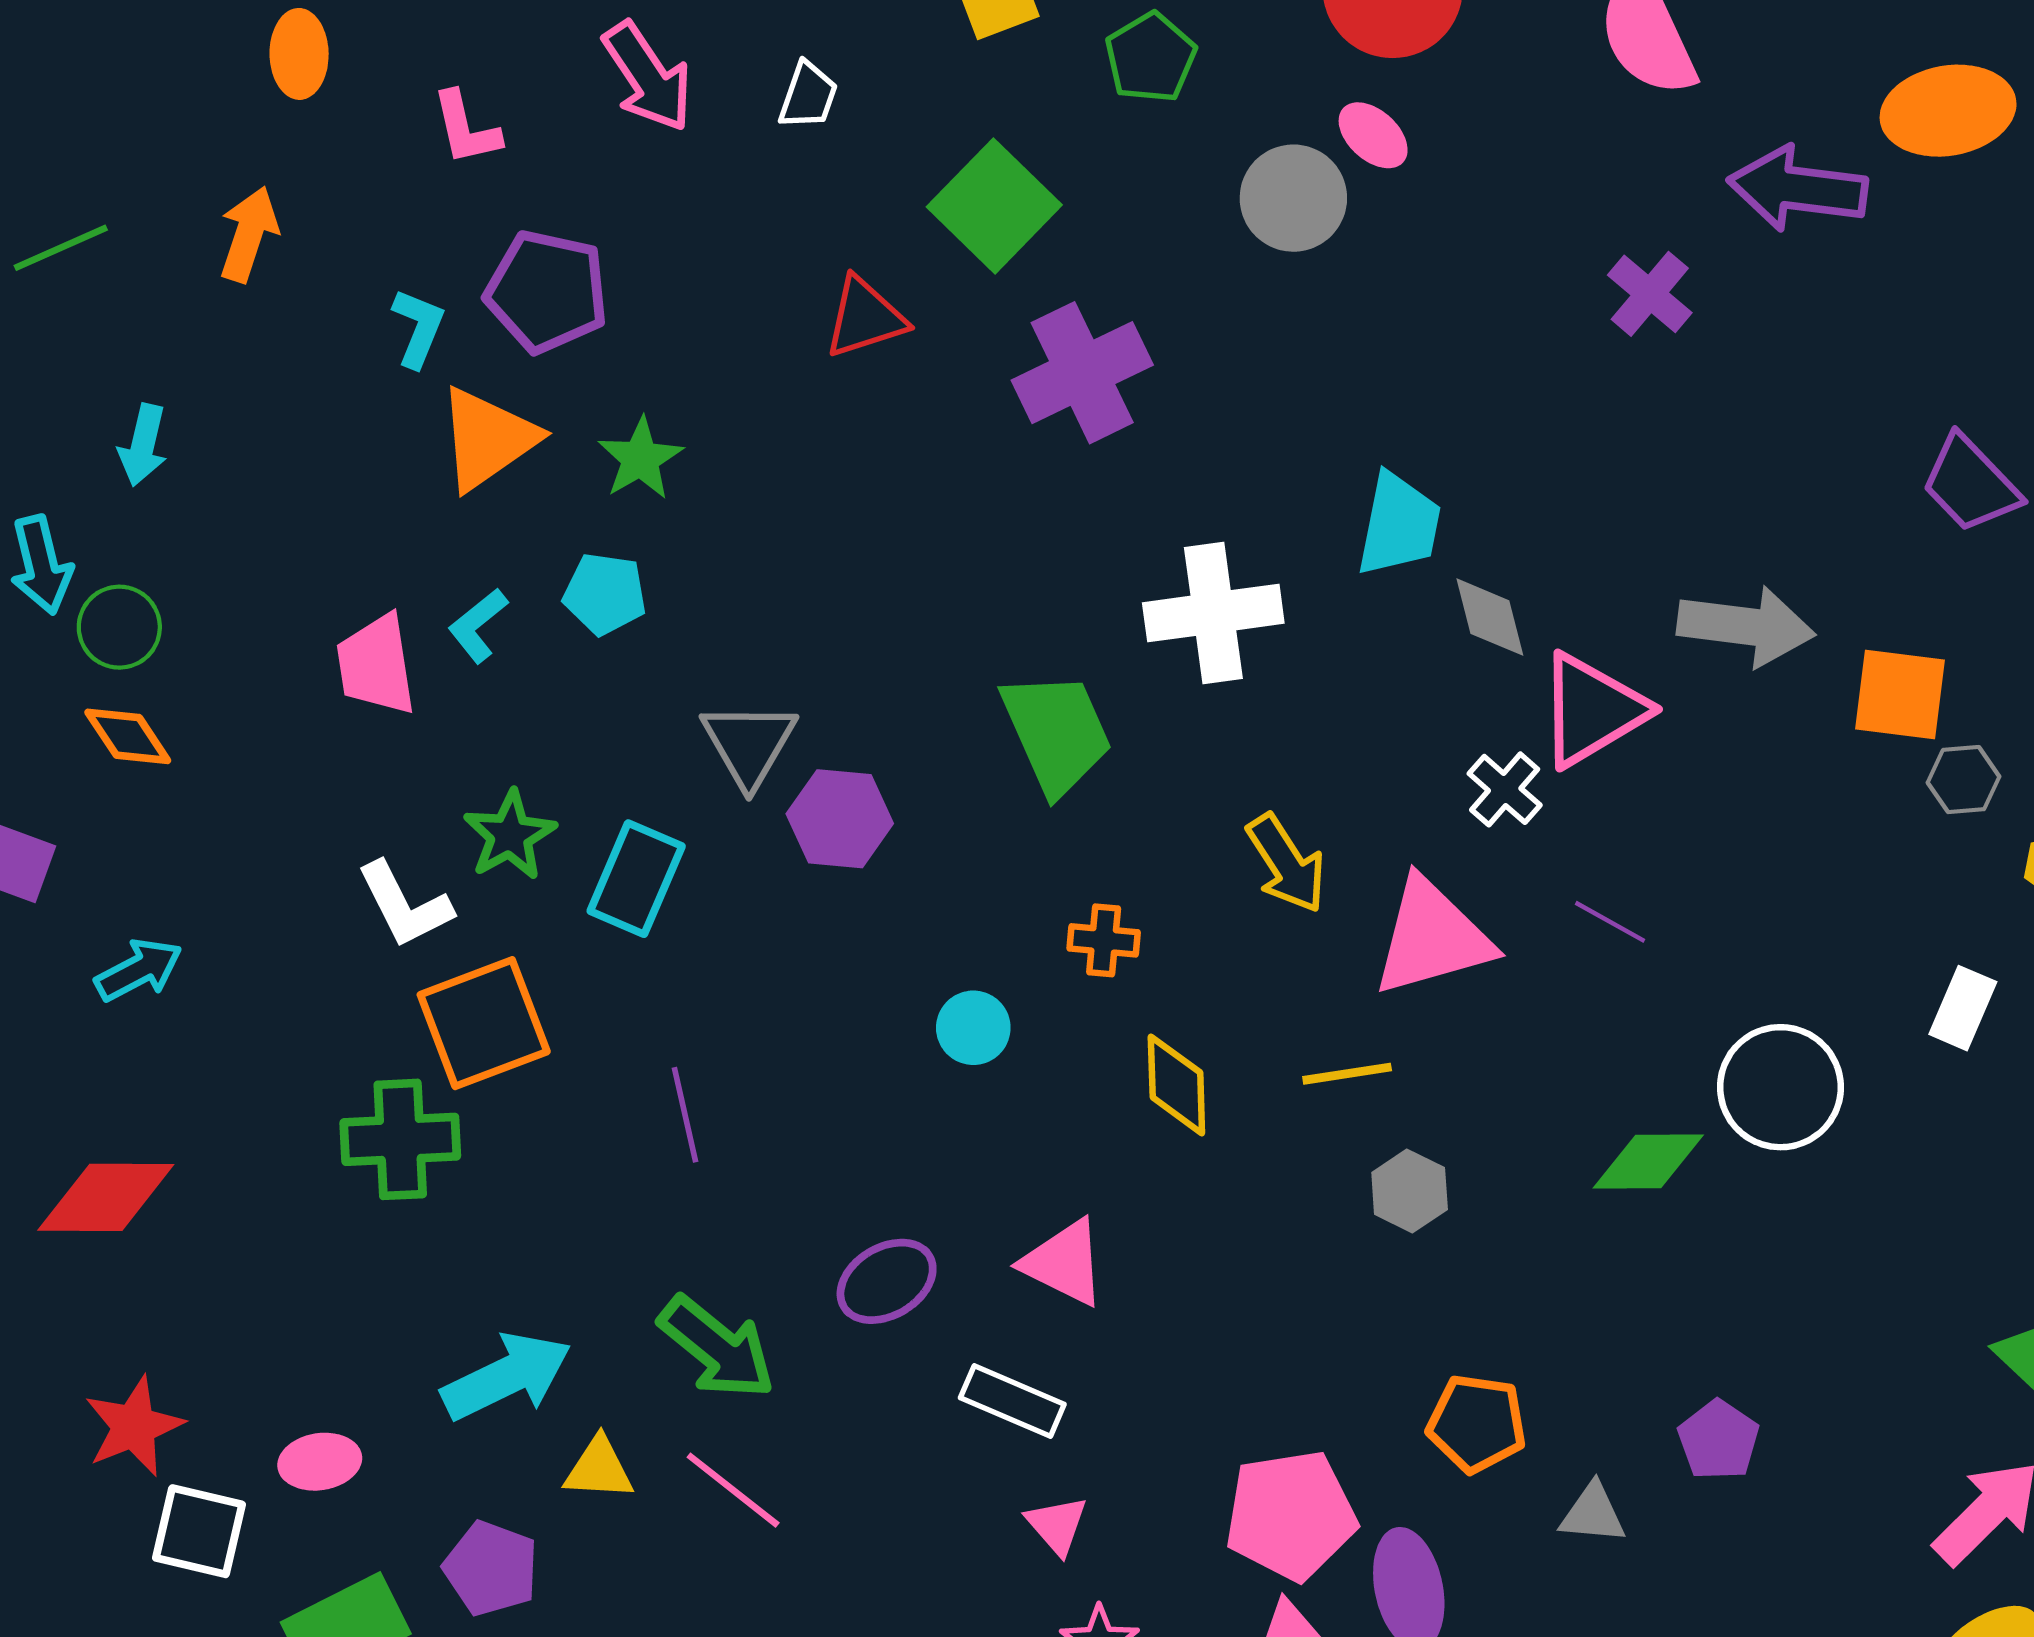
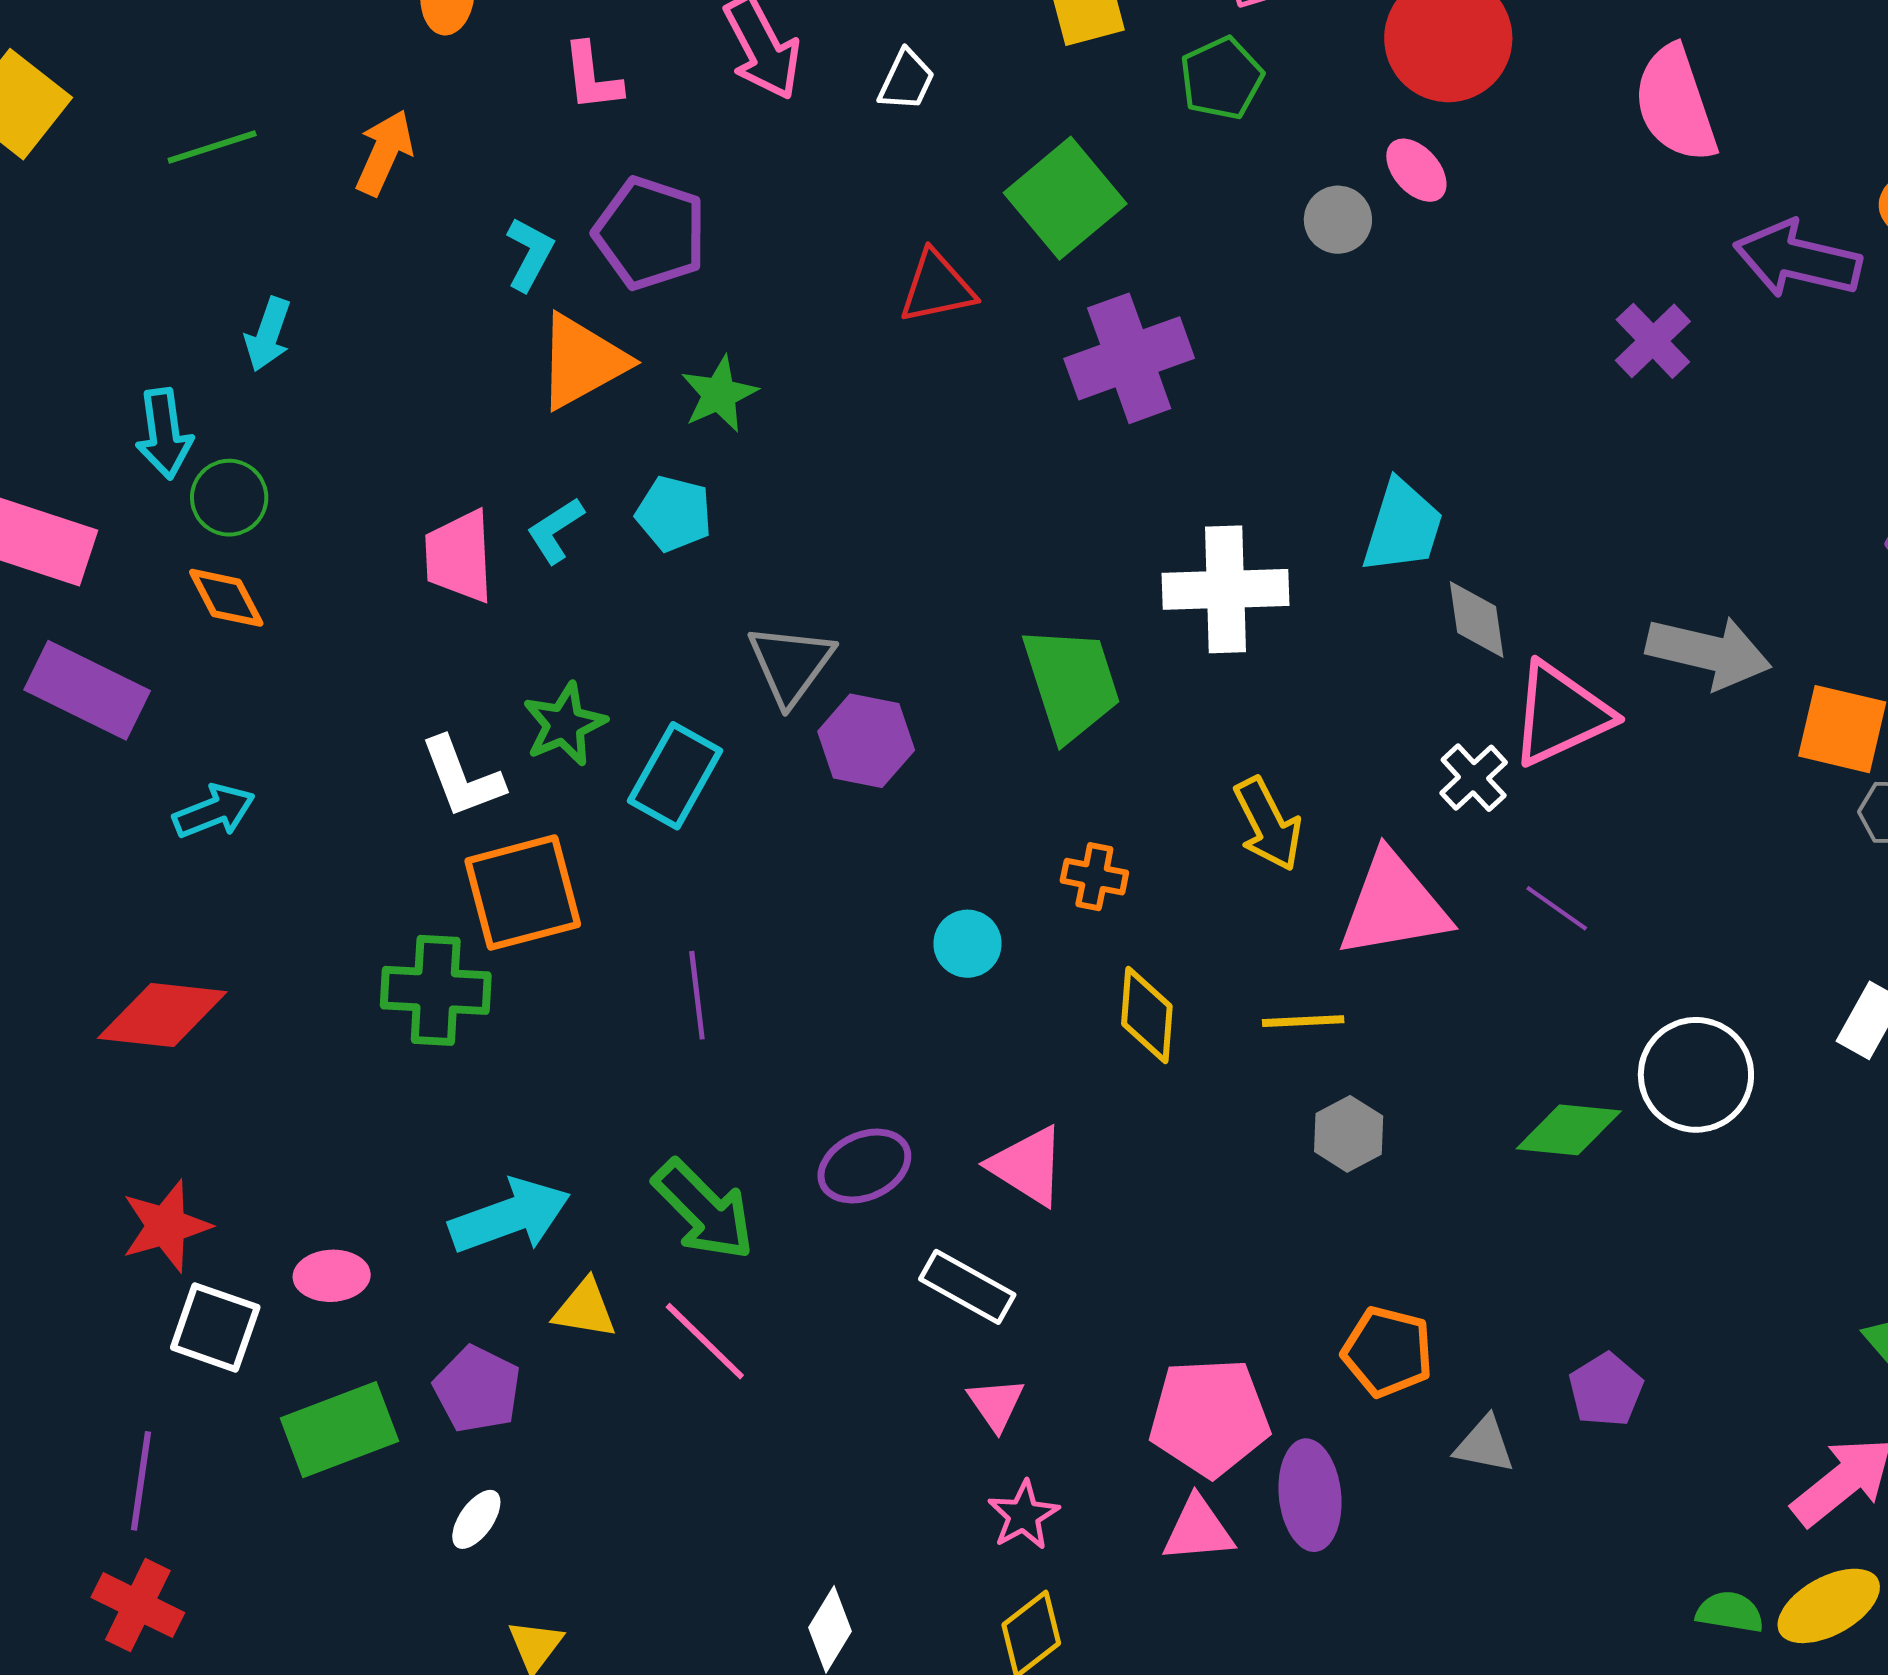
gray circle: (1293, 198) -> (1338, 220), size x0.7

